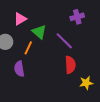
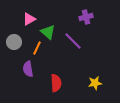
red semicircle: (70, 65) -> (56, 83), moved

